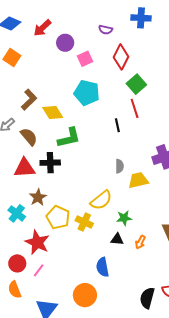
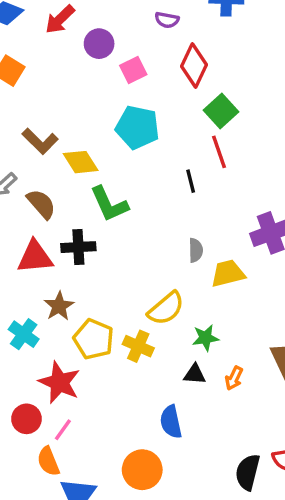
brown L-shape: (29, 100) -> (40, 141), turned 90
green L-shape: (69, 138) -> (109, 204), turned 80
orange semicircle: (15, 290) -> (48, 461), moved

